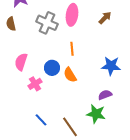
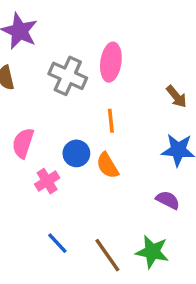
brown arrow: (105, 18) -> (176, 97), moved, turned 96
purple semicircle: (105, 95) -> (168, 200), turned 48
green star: (96, 114) -> (152, 252), moved

